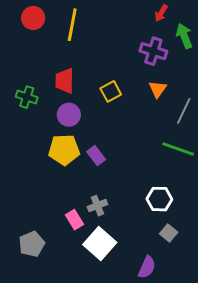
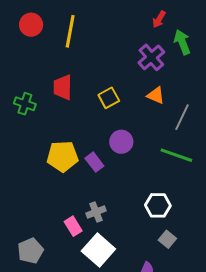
purple cross: (153, 51) -> (151, 57), turned 32
orange triangle: (158, 89) -> (156, 95), turned -42
purple circle: (69, 115) -> (121, 142), moved

